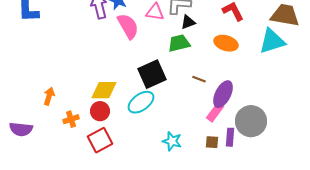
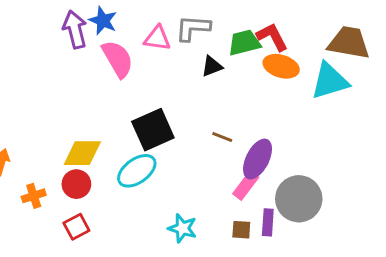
black triangle: (188, 22) -> (212, 66), moved
green trapezoid: (179, 43) -> (244, 43), moved
orange ellipse: (226, 43) -> (281, 66), moved
red square: (100, 140) -> (76, 227), size x0.7

